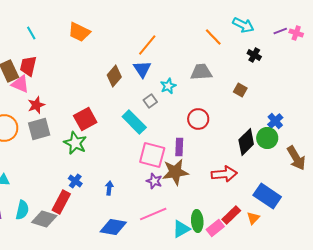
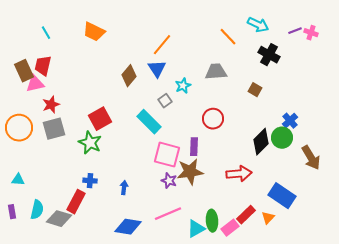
black cross: (254, 55) -> (269, 55), size x1.5
pink triangle: (20, 84) -> (35, 84), turned -36
blue cross: (75, 181) -> (90, 181), turned -32

